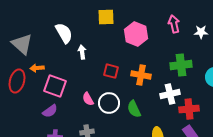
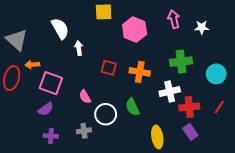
white circle: (109, 103) -> (106, 114), moved

